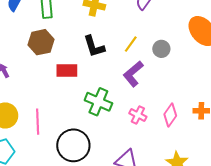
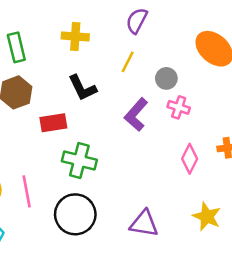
yellow line: (131, 44) -> (128, 62), moved
green cross: (98, 102) -> (79, 160), moved
pink cross: (138, 115) -> (179, 107), moved

